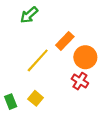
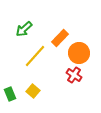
green arrow: (29, 15) -> (24, 29), moved

